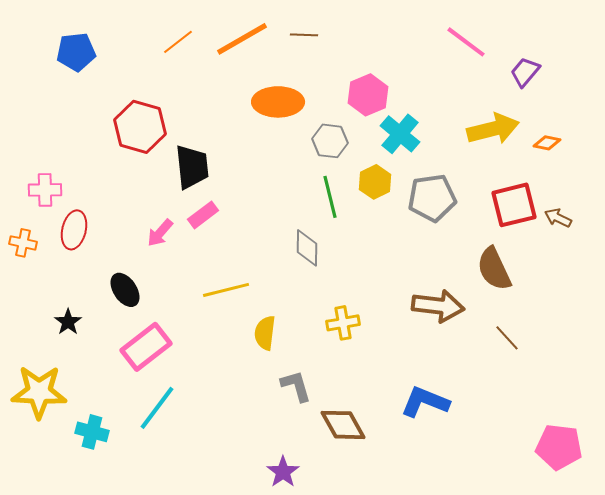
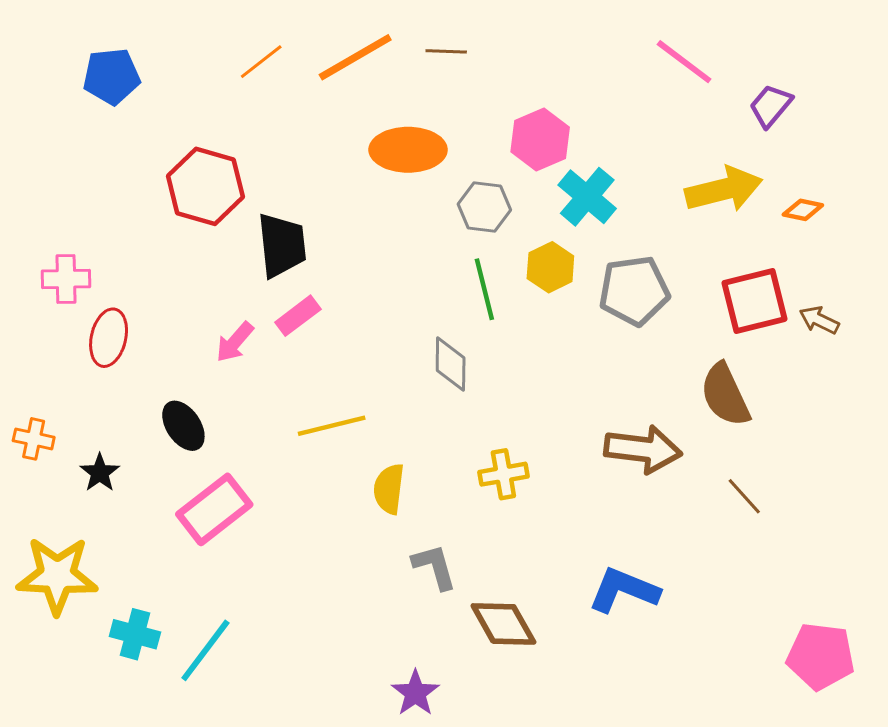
orange cross: (23, 243) -> (34, 439), moved
cyan line: (157, 408) -> (205, 650), moved

